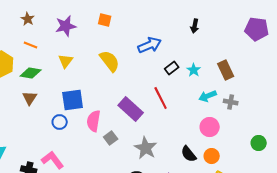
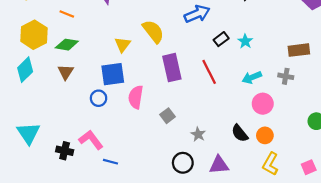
yellow triangle: (66, 61) -> (123, 45), moved
brown rectangle: (226, 70) -> (299, 50), moved, turned -72
cyan arrow: (208, 96) -> (252, 77), moved
purple rectangle: (131, 109) -> (172, 68), moved, turned 35
gray square: (111, 138) -> (167, 116), moved
gray star: (146, 148) -> (198, 134), moved, size x0.6

